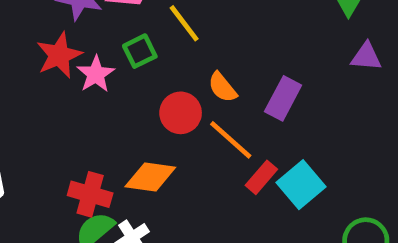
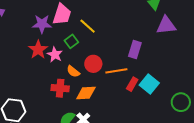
purple triangle: (366, 57) -> (166, 25), size x1.5
orange semicircle: (222, 87) -> (73, 71), moved
orange line: (231, 140) -> (116, 71), turned -40
red cross: (90, 194) -> (60, 88), moved

